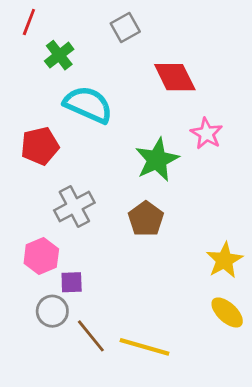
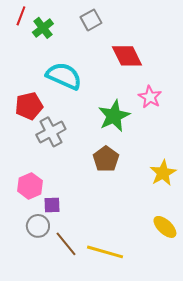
green cross: (59, 55) -> (43, 28), moved
gray cross: (74, 206) -> (51, 132), moved
yellow star: (224, 260) -> (163, 173), moved

